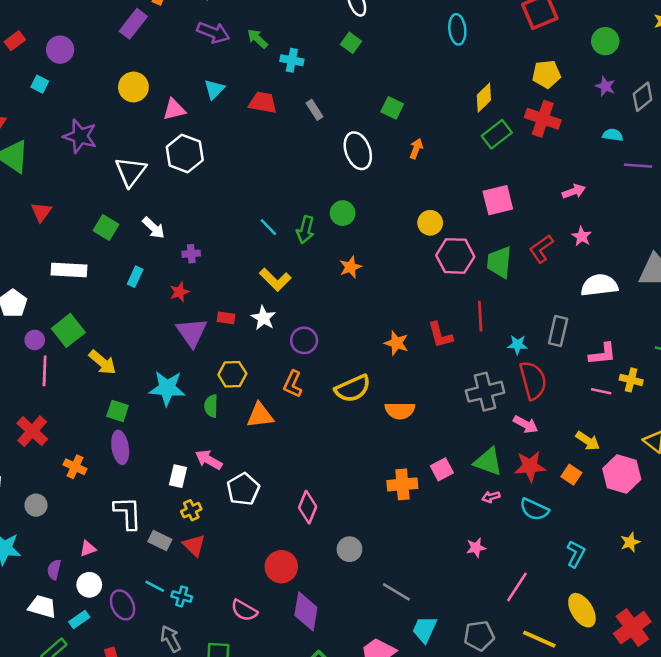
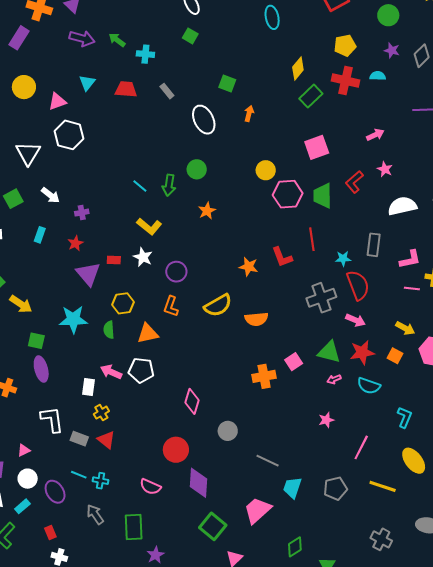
cyan semicircle: (613, 135) -> (378, 76), moved
green square: (106, 228) -> (13, 199), turned 36
white pentagon: (243, 489) -> (141, 370), moved, turned -30

